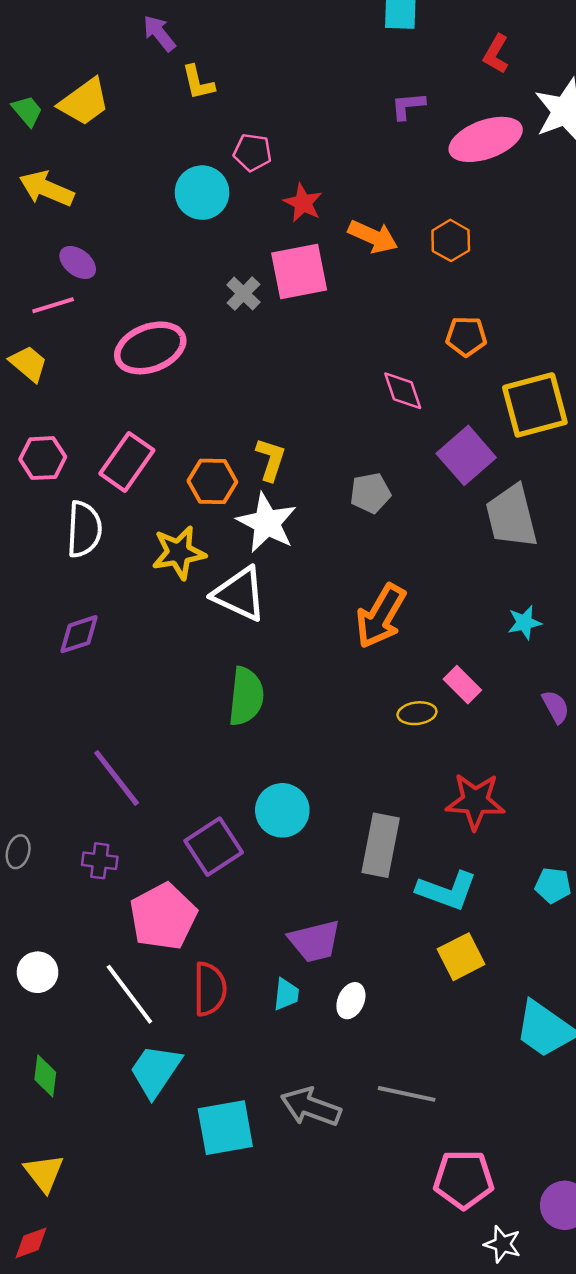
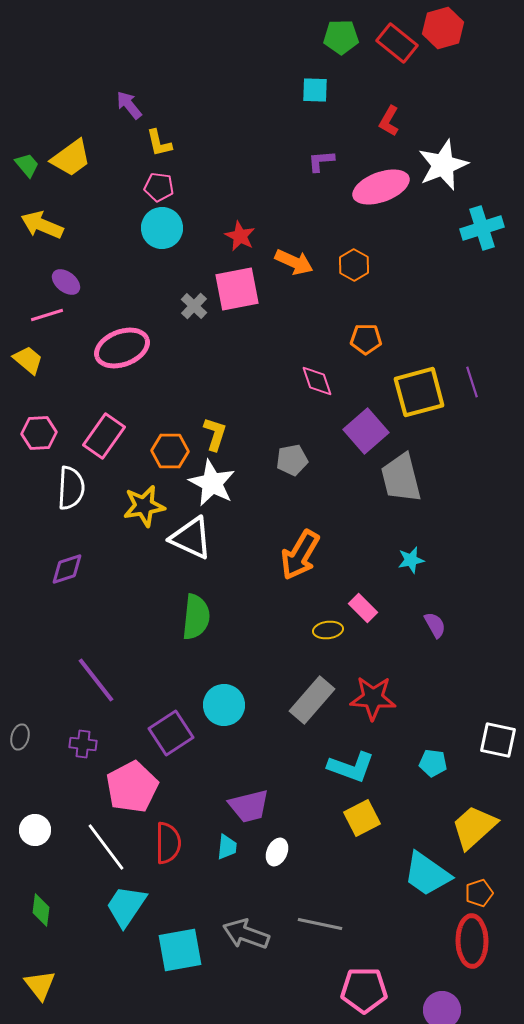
pink pentagon: (253, 152) -> (159, 187), moved
gray rectangle: (381, 845) -> (312, 700), moved, turned 30

